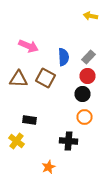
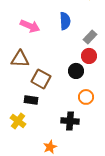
blue semicircle: (64, 57) -> (65, 21), moved
brown square: (46, 78) -> (41, 79), moved
black circle: (82, 94) -> (76, 71), moved

